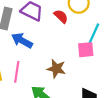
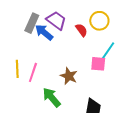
blue arrow: (22, 40) -> (44, 32), moved

